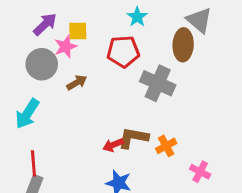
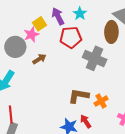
purple arrow: (45, 24) -> (58, 16), moved, turned -72
yellow square: (78, 31) -> (40, 24), turned -32
red arrow: (113, 145) -> (86, 121), moved, turned 80

